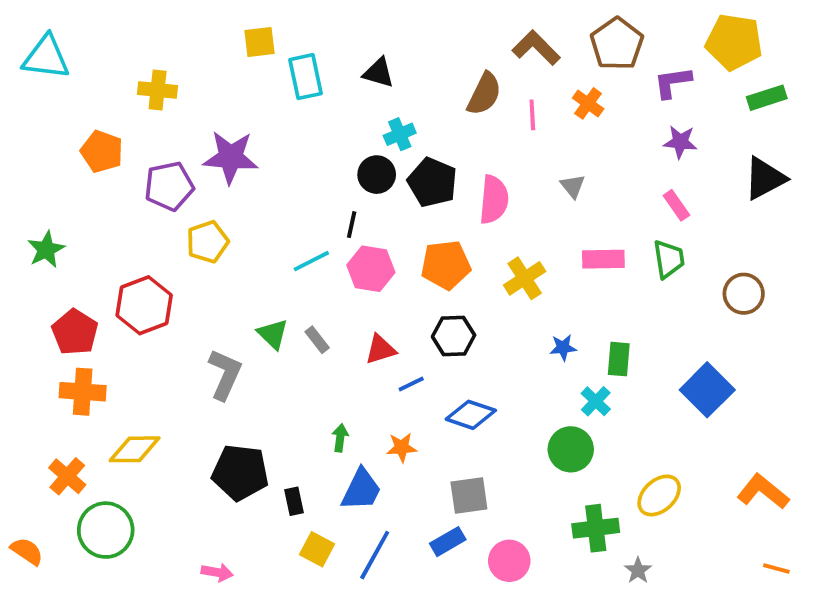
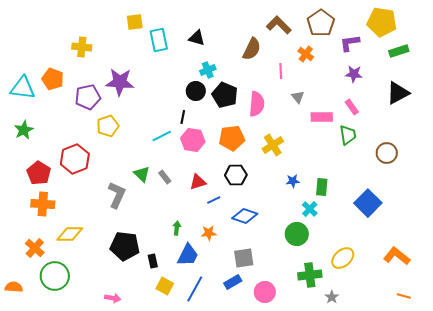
cyan triangle: (46, 57) -> (23, 88), moved
pink line: (532, 115) -> (281, 71), moved
pink rectangle: (603, 259) -> (322, 117), moved
orange semicircle: (27, 551) -> (14, 287), turned -30

